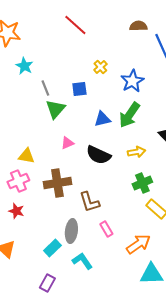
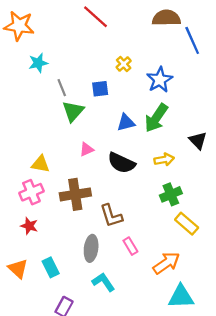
brown semicircle: (138, 26) -> (166, 18), size x1.4
cyan star: (24, 66) -> (38, 63), turned 30
cyan rectangle: (52, 248) -> (51, 267), moved, turned -72

